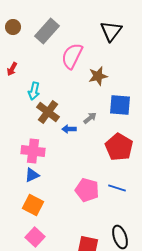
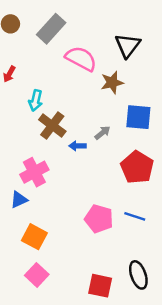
black triangle: (111, 31) -> (128, 45), moved
pink semicircle: (72, 56) -> (81, 59), turned 92
pink cross: (33, 151) -> (34, 172), turned -35
blue triangle: (32, 175) -> (19, 200), moved

